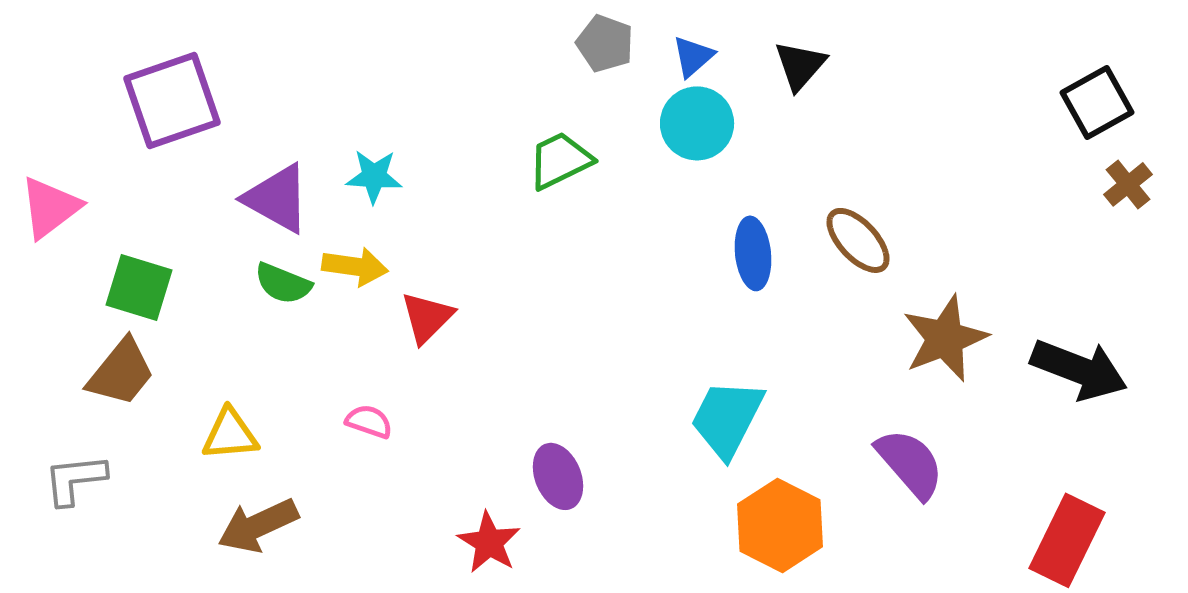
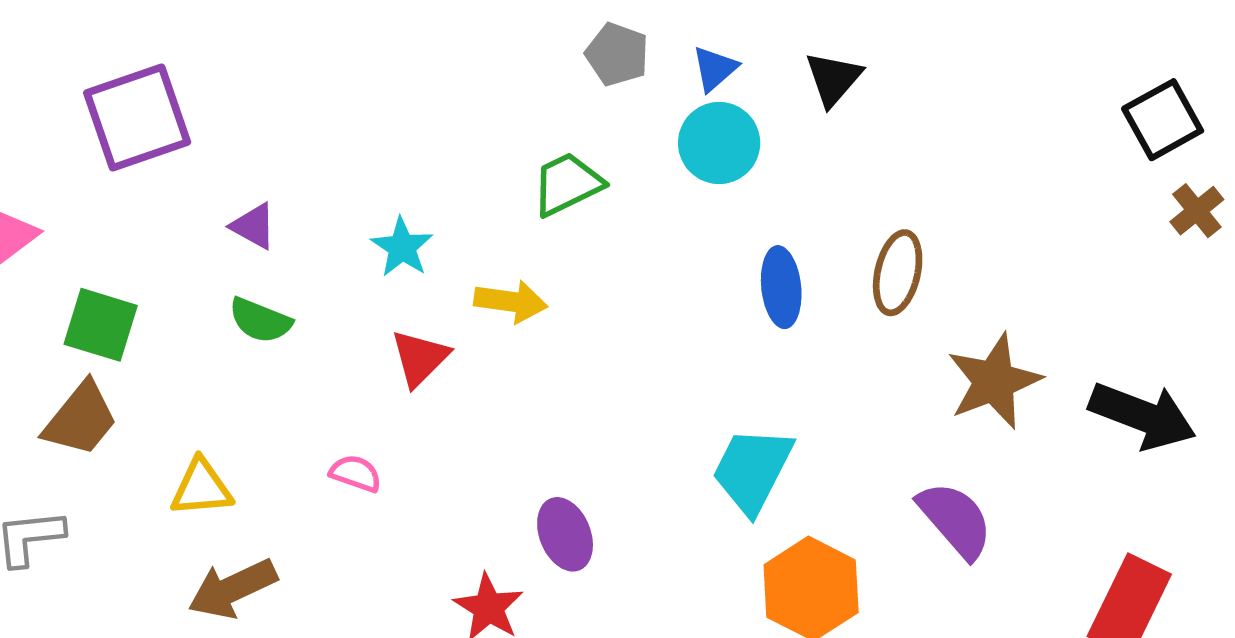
cyan star: (374, 176) -> (402, 247), moved, turned 30
purple triangle: (277, 198) -> (254, 226), size x0.6
brown ellipse: (858, 240) -> (898, 273), turned 56
yellow arrow: (355, 266) -> (511, 302), moved

